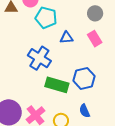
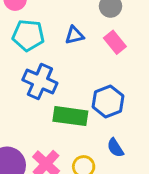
cyan pentagon: (46, 18) -> (28, 35), moved
blue triangle: (66, 38) -> (74, 35), moved

